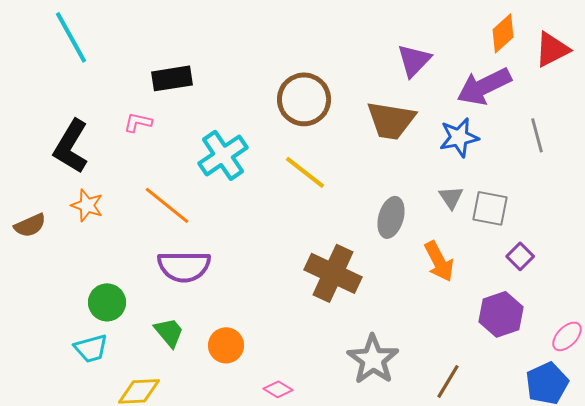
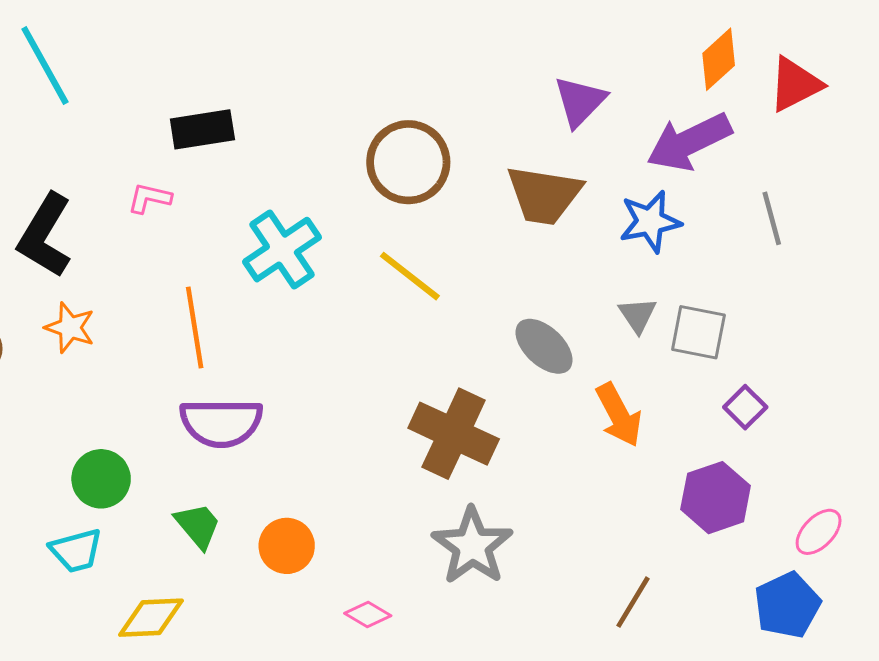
orange line: (167, 205) -> (195, 328), turned 42
gray ellipse: (391, 217) -> (544, 346), turned -63
gray star: (373, 359) -> (472, 546), moved

